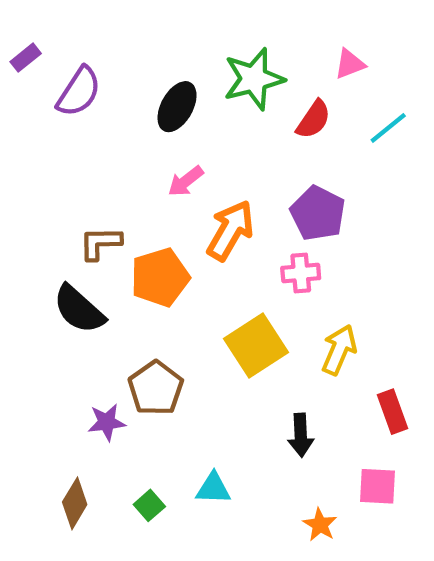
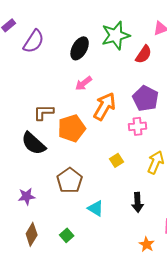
yellow square: (256, 346) -> (117, 160), size x0.5
purple star: (107, 422) -> (27, 196), moved
cyan triangle: (213, 488) -> (96, 208), moved, turned 30

